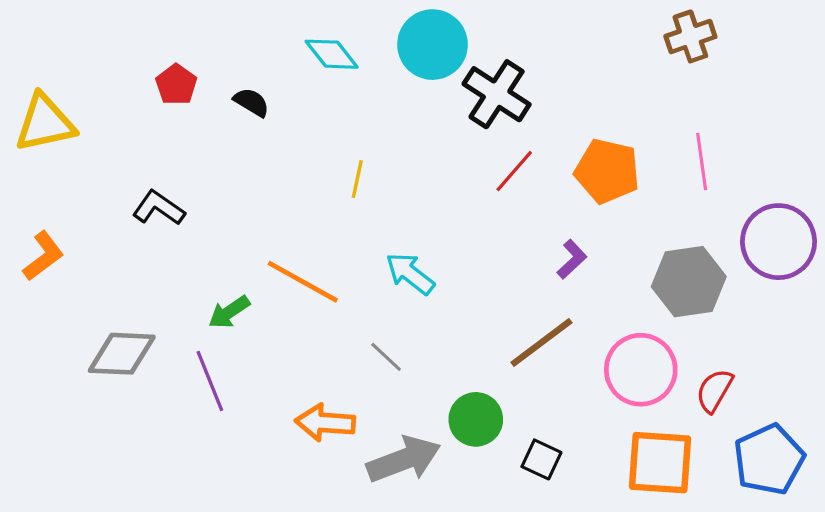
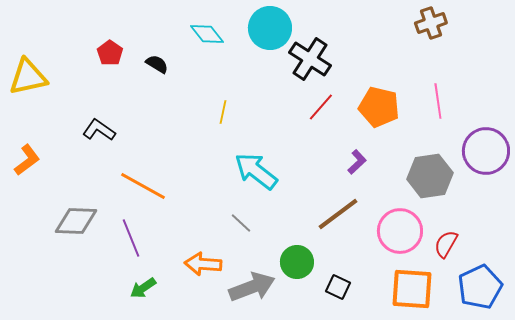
cyan arrow: (410, 274) -> (256, 171), size x1.4
orange line: (303, 282) -> (143, 186), moved
green arrow: (229, 312) -> (143, 288), moved

